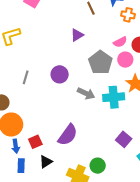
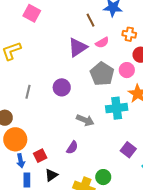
orange cross: (128, 15) -> (129, 34), moved
purple triangle: (77, 35) -> (78, 47), size x1.5
pink semicircle: (120, 42) -> (102, 43), moved
gray arrow: (86, 93) -> (85, 120), moved
purple semicircle: (68, 135) -> (72, 148), size x0.6

